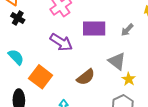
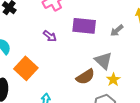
purple arrow: (61, 42) -> (50, 36), size x0.6
brown semicircle: (86, 77) -> (85, 77), moved

